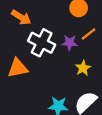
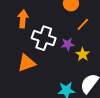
orange arrow: (21, 17) -> (23, 19), turned -108
purple star: (70, 43) -> (68, 44), moved

